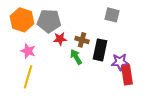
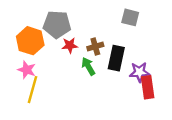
orange hexagon: (22, 20) -> (30, 41), moved
brown cross: (82, 40) -> (95, 47), turned -32
pink star: (28, 51) -> (27, 70), moved

